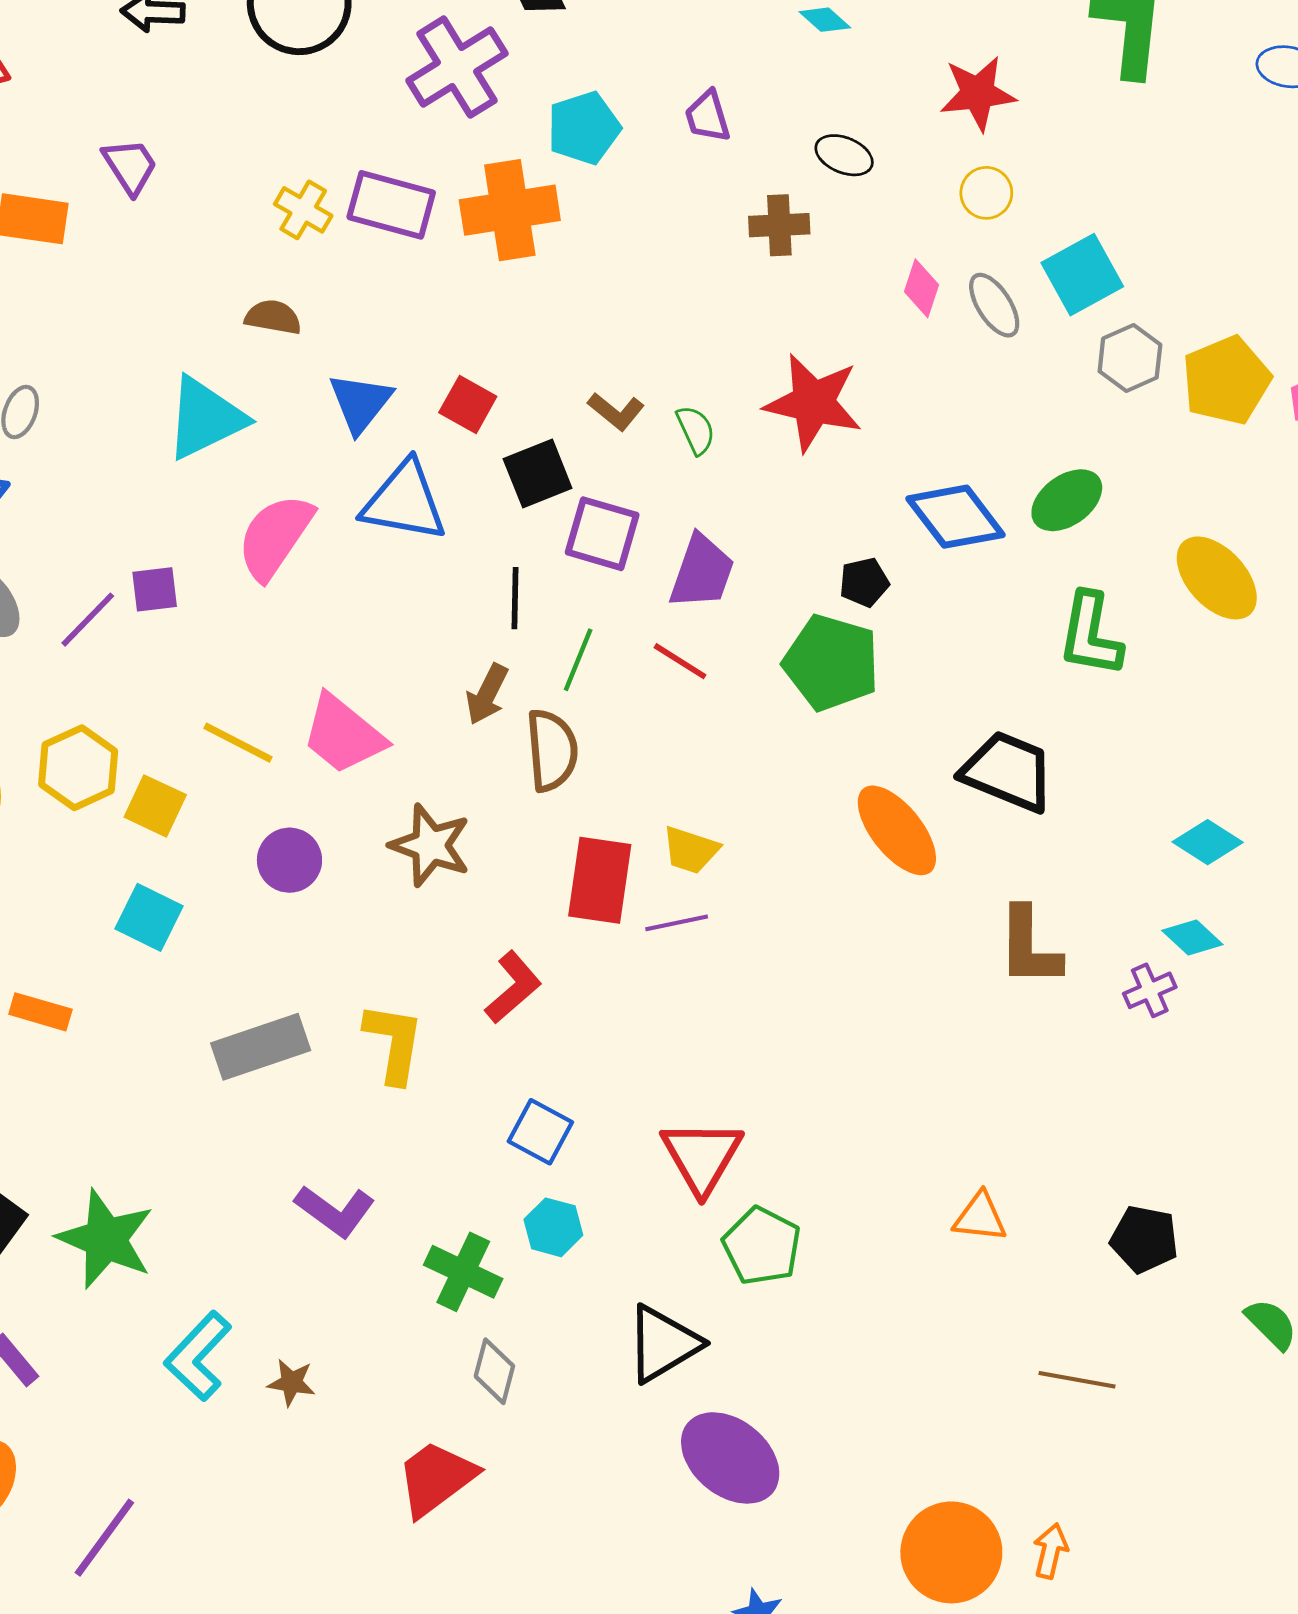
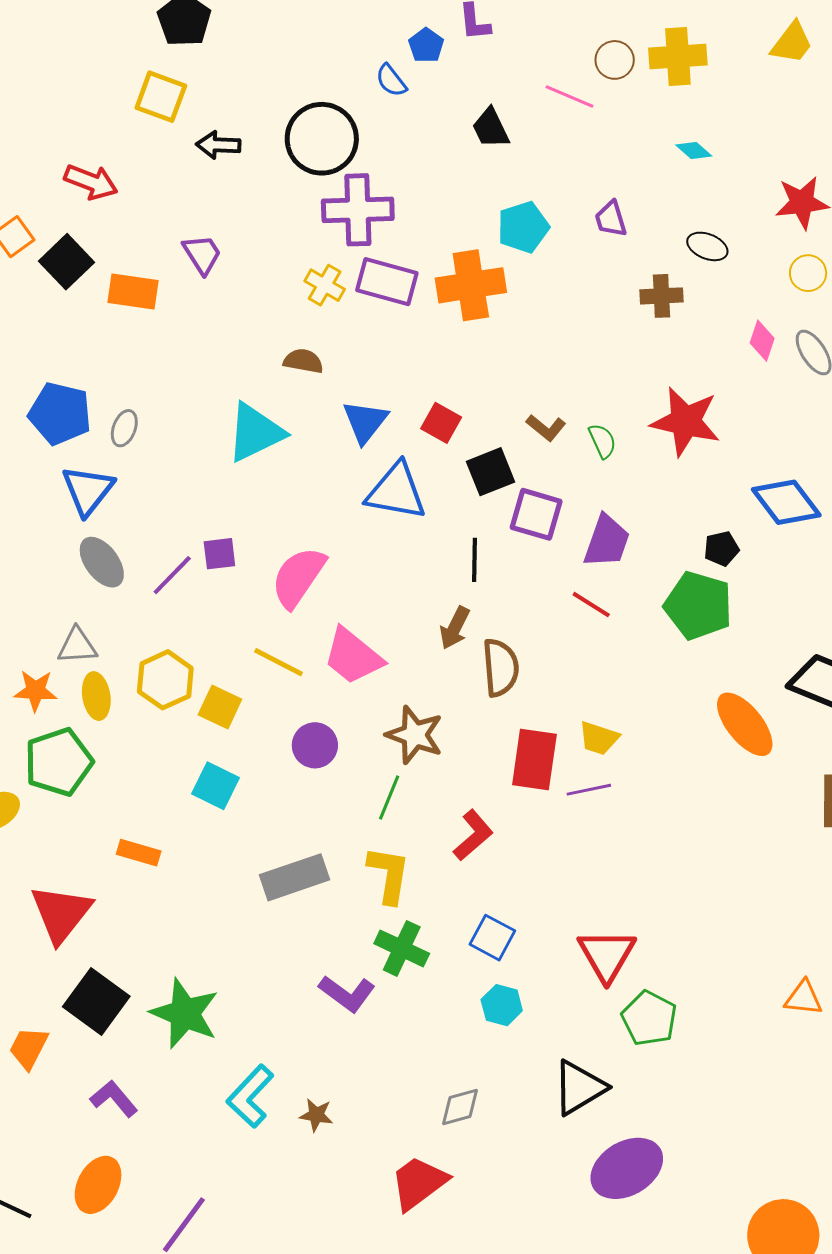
purple cross: (457, 67) -> (358, 210), moved, turned 30
pink semicircle: (275, 537) -> (298, 577), moved
green line: (578, 660) -> (389, 798), moved
green cross: (463, 1272) -> (402, 948), moved
gray diamond: (494, 1371) -> (460, 1107), turned 60
purple ellipse: (730, 1458) -> (627, 1168), turned -70

